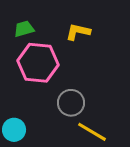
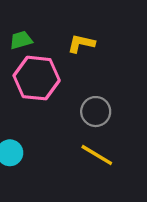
gray circle: (71, 103) -> (96, 112), moved

